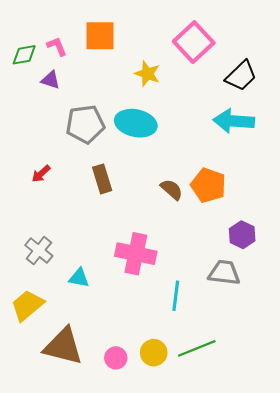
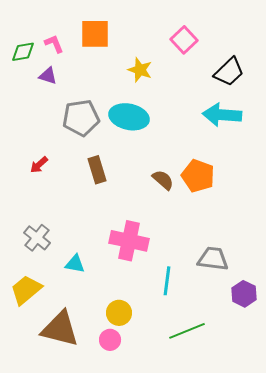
pink square: (194, 42) -> (184, 40), size x0.7
purple hexagon: (242, 235) -> (244, 294), moved
yellow circle: (154, 353) -> (119, 313), moved

